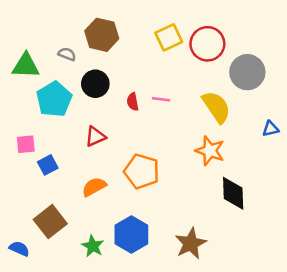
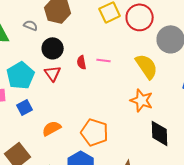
cyan pentagon: (54, 99) -> (21, 75), moved
red triangle: (95, 137) -> (53, 73), moved, turned -42
blue square: (48, 165) -> (25, 107), moved
orange pentagon: (142, 171) -> (95, 132), moved

